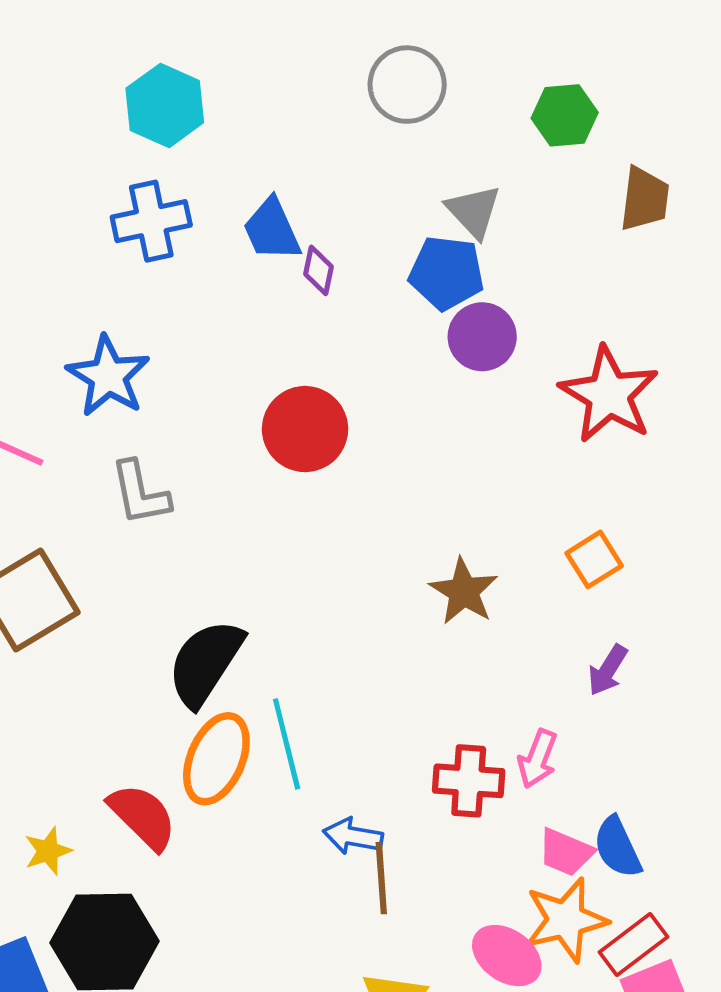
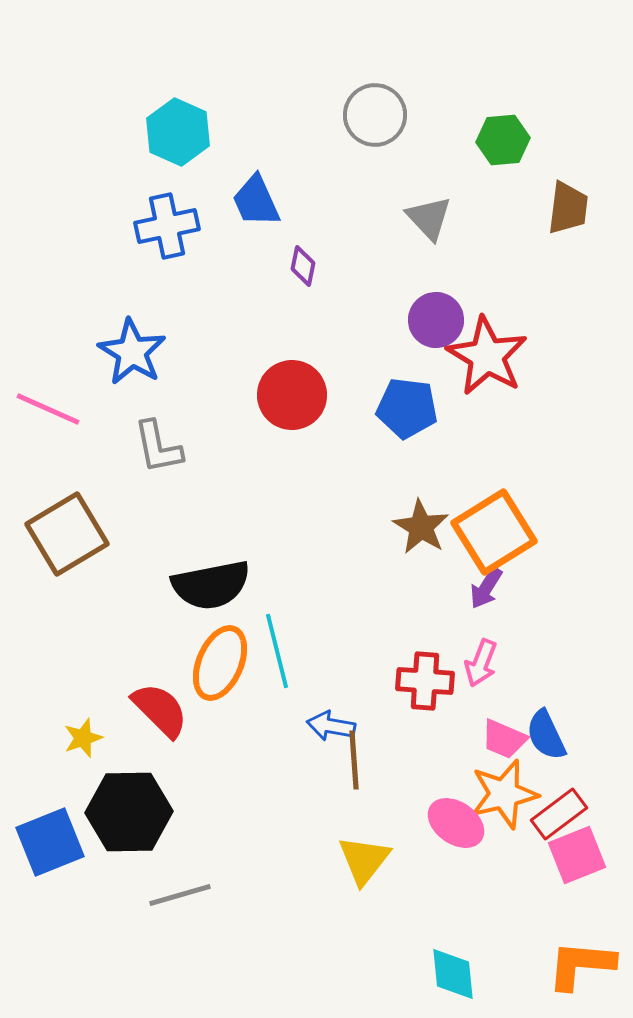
blue trapezoid: (272, 230) -> (256, 201), moved
blue pentagon: (446, 273) -> (407, 408), moved
red star: (609, 395) -> (487, 356), moved
orange square: (594, 559) -> (494, 532), moved, size x1.8
black semicircle: (205, 663) -> (211, 585), turned -134
purple arrow: (608, 670) -> (486, 588), moved

